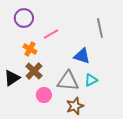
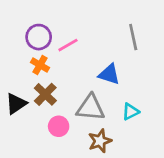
purple circle: (24, 18) -> (39, 37), moved
cyan triangle: (91, 80) -> (131, 112), moved

